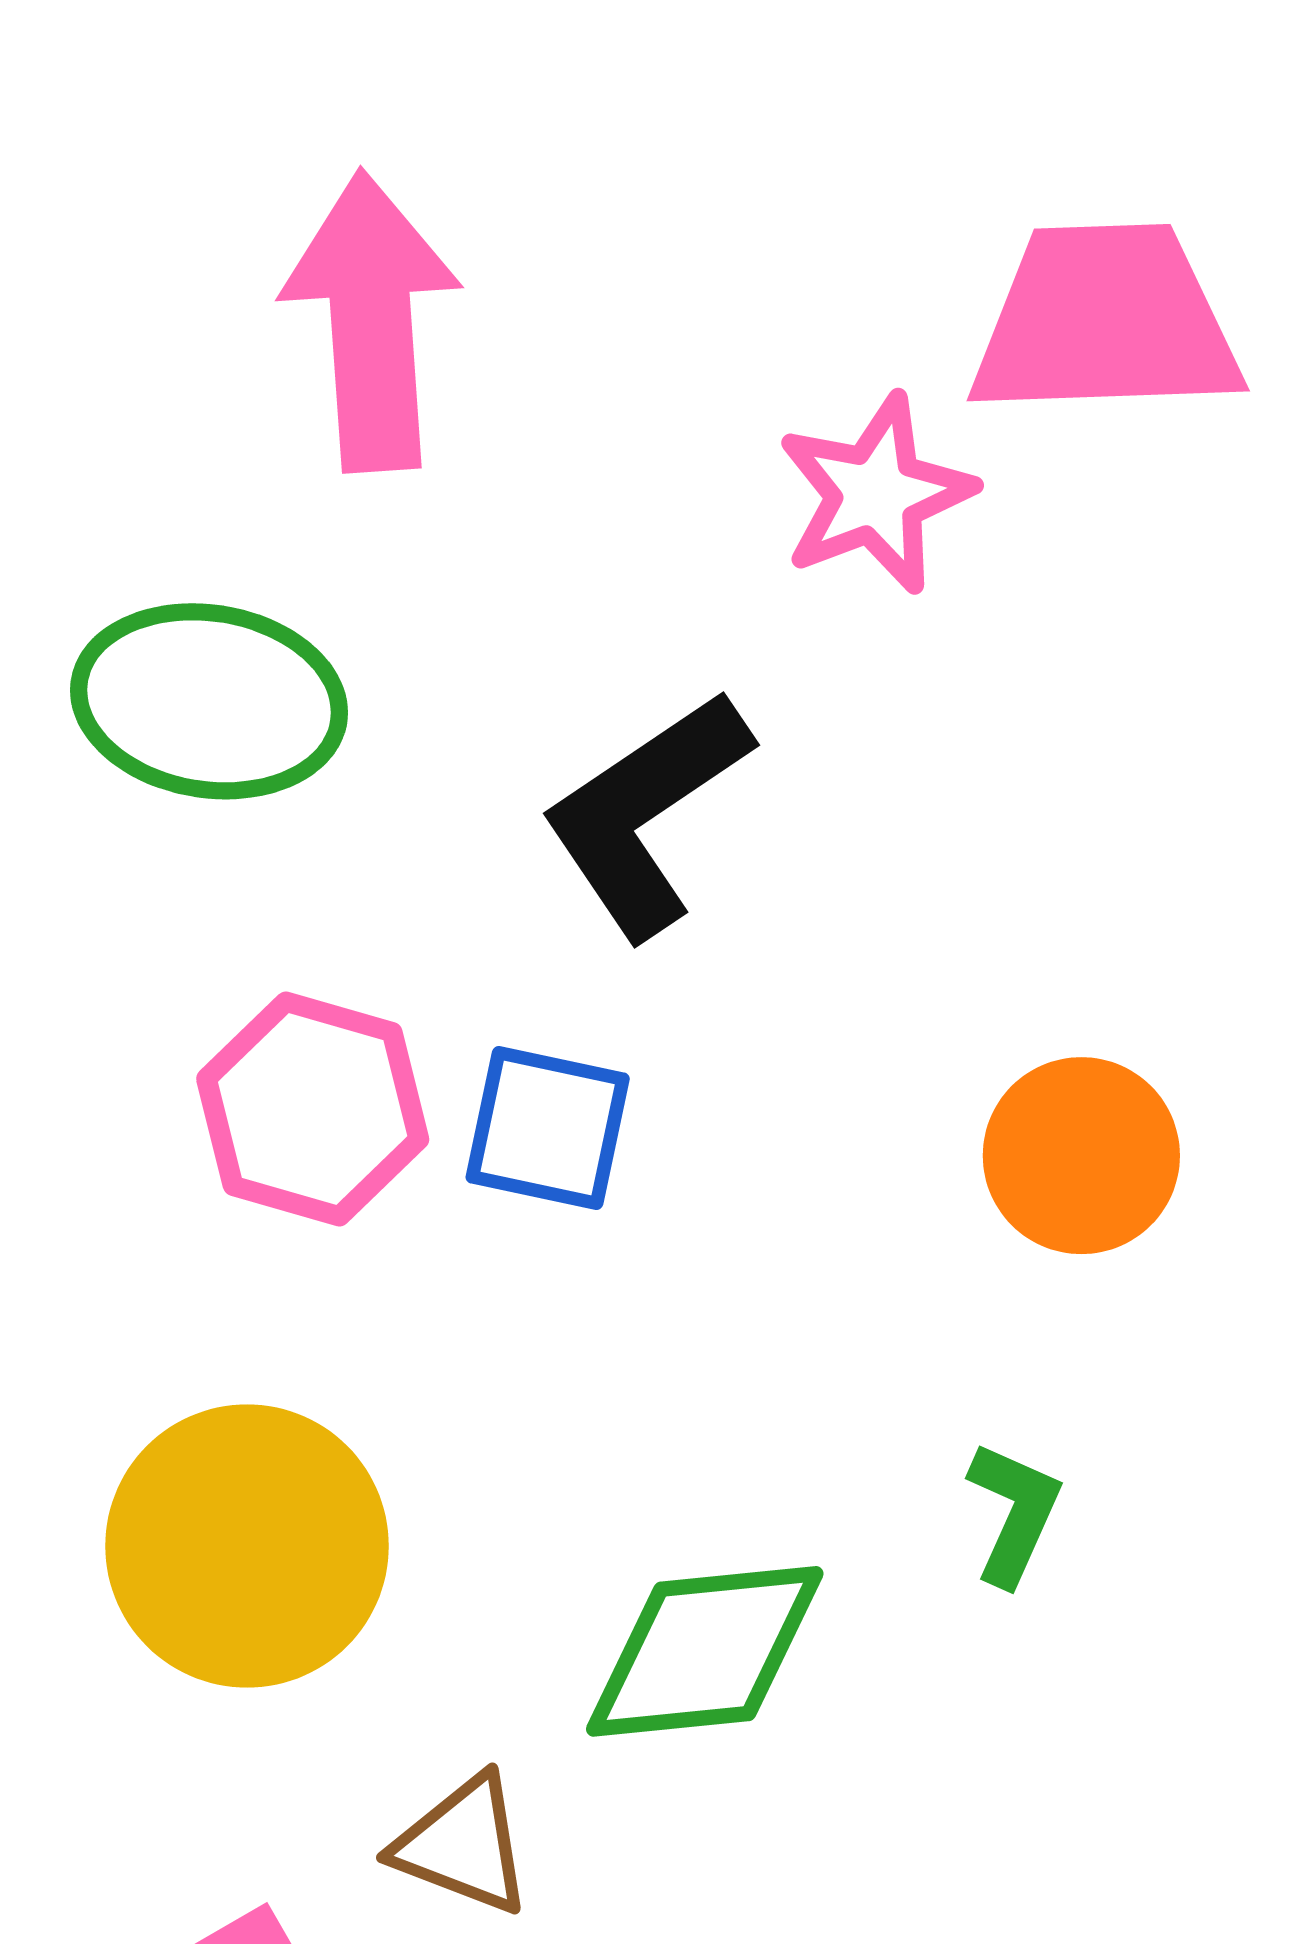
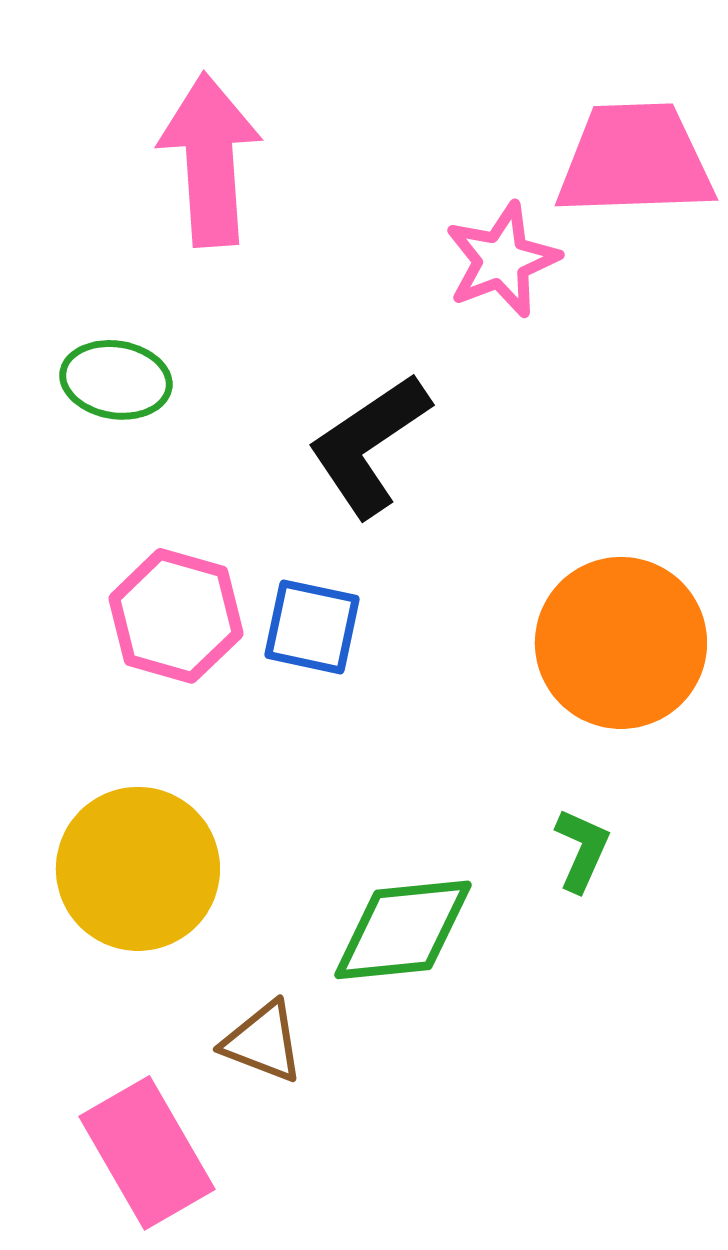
green ellipse: (209, 701) -> (116, 380), size x0.7
orange circle: (1081, 1156) -> (621, 643), size x1.5

